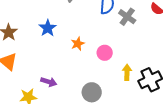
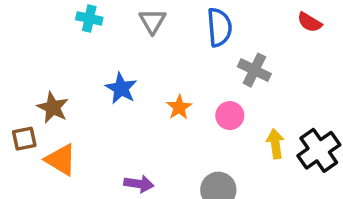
gray cross: (127, 17) -> (254, 70), moved

